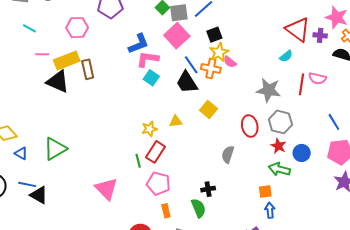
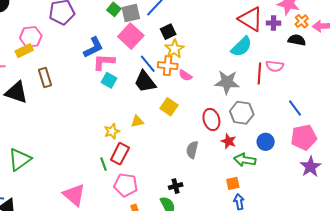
cyan semicircle: (286, 56) -> (241, 47), size x1.6
yellow rectangle: (67, 61) -> (24, 51), moved, size x0.7
pink semicircle: (230, 62) -> (185, 75), moved
red star: (278, 146) -> (229, 141), moved

